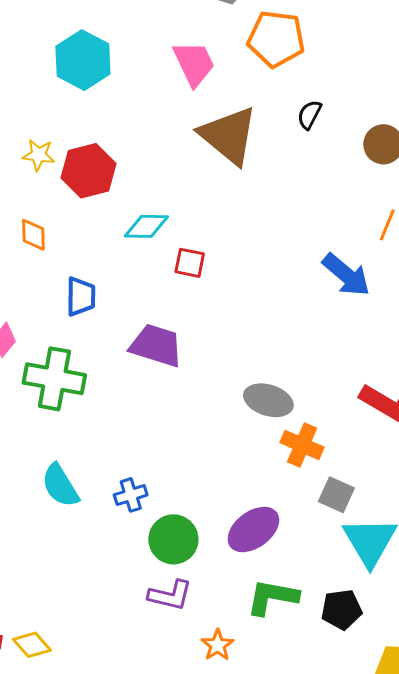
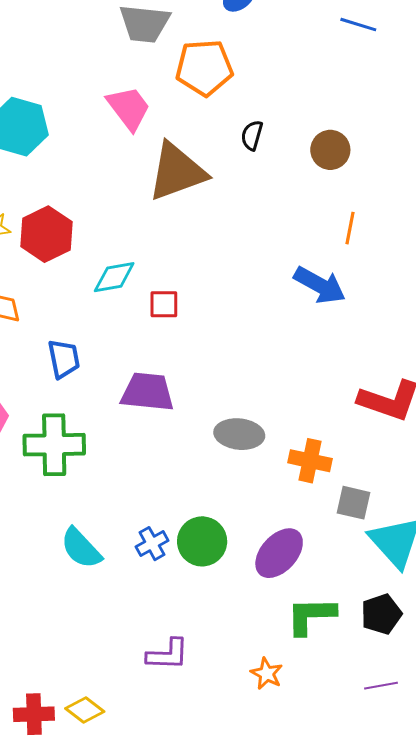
brown triangle: (229, 135) -> (177, 172), turned -48
gray ellipse: (268, 400) -> (239, 434), moved
green circle: (173, 539) -> (202, 541), moved
purple L-shape: (170, 595) -> (168, 654), moved

